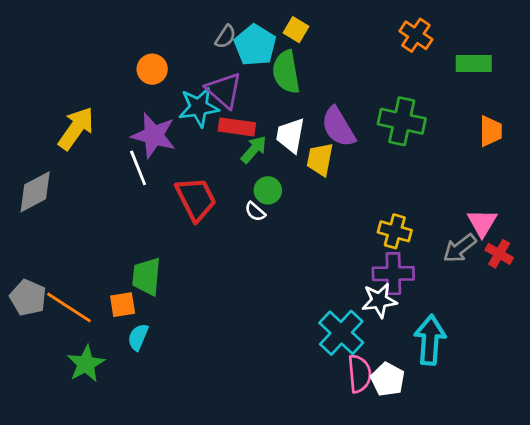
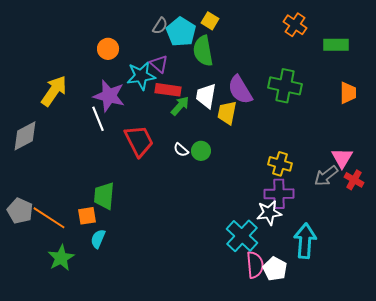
purple triangle: (224, 90) -> (159, 64), size x0.7
green circle: (268, 190) -> (201, 151), moved

